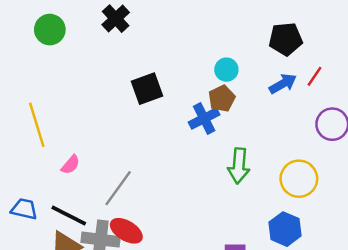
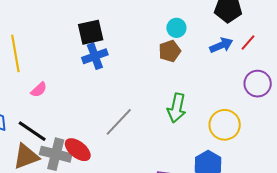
black square: (147, 89) -> (91, 32), moved
blue cross: (204, 118) -> (95, 56), moved
gray line: (118, 188) -> (119, 122), moved

